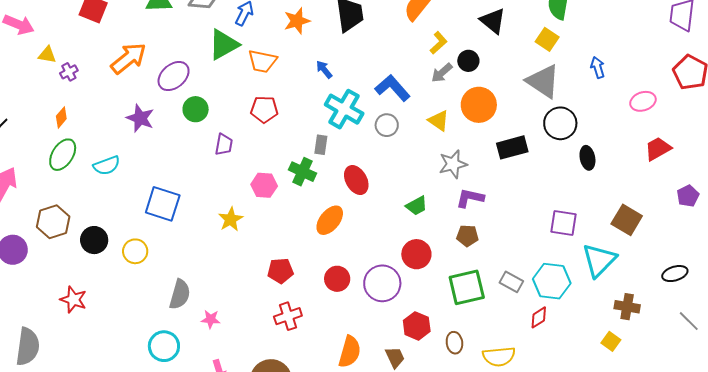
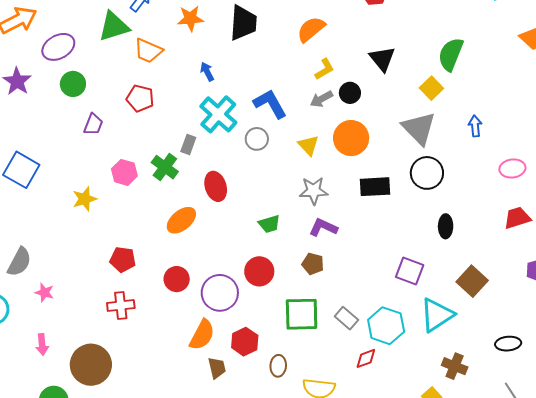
black ellipse: (587, 158) -> (446, 226), moved
orange semicircle: (350, 352) -> (202, 335), moved

